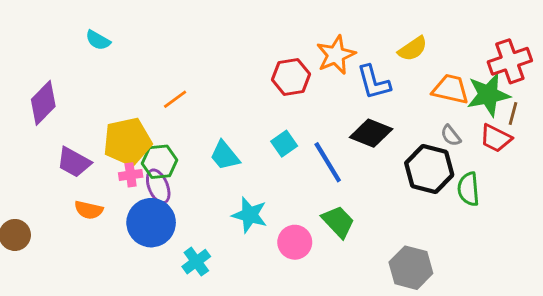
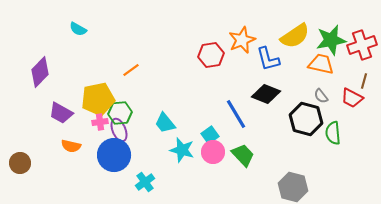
yellow semicircle: (413, 49) -> (295, 36), size x1.4
green star: (488, 95) -> (331, 40), moved
cyan square: (284, 144) -> (210, 135), moved
cyan trapezoid: (225, 156) -> (165, 123), moved
pink circle: (295, 242) -> (213, 152), moved

